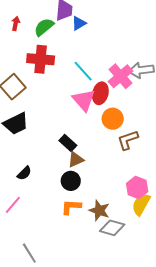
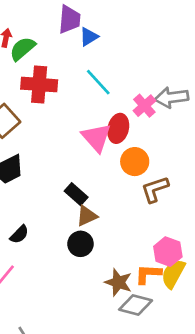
green semicircle: (44, 27) -> (22, 49), moved
cyan line: (83, 71) -> (98, 82), moved
pink cross: (121, 76) -> (144, 106), size x0.7
orange L-shape: (71, 207) -> (148, 274), moved

